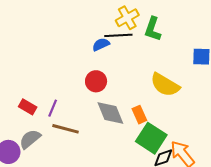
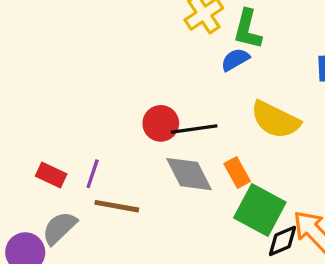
black line: (118, 35) -> (194, 129), moved
blue semicircle: (101, 44) -> (235, 60), moved

